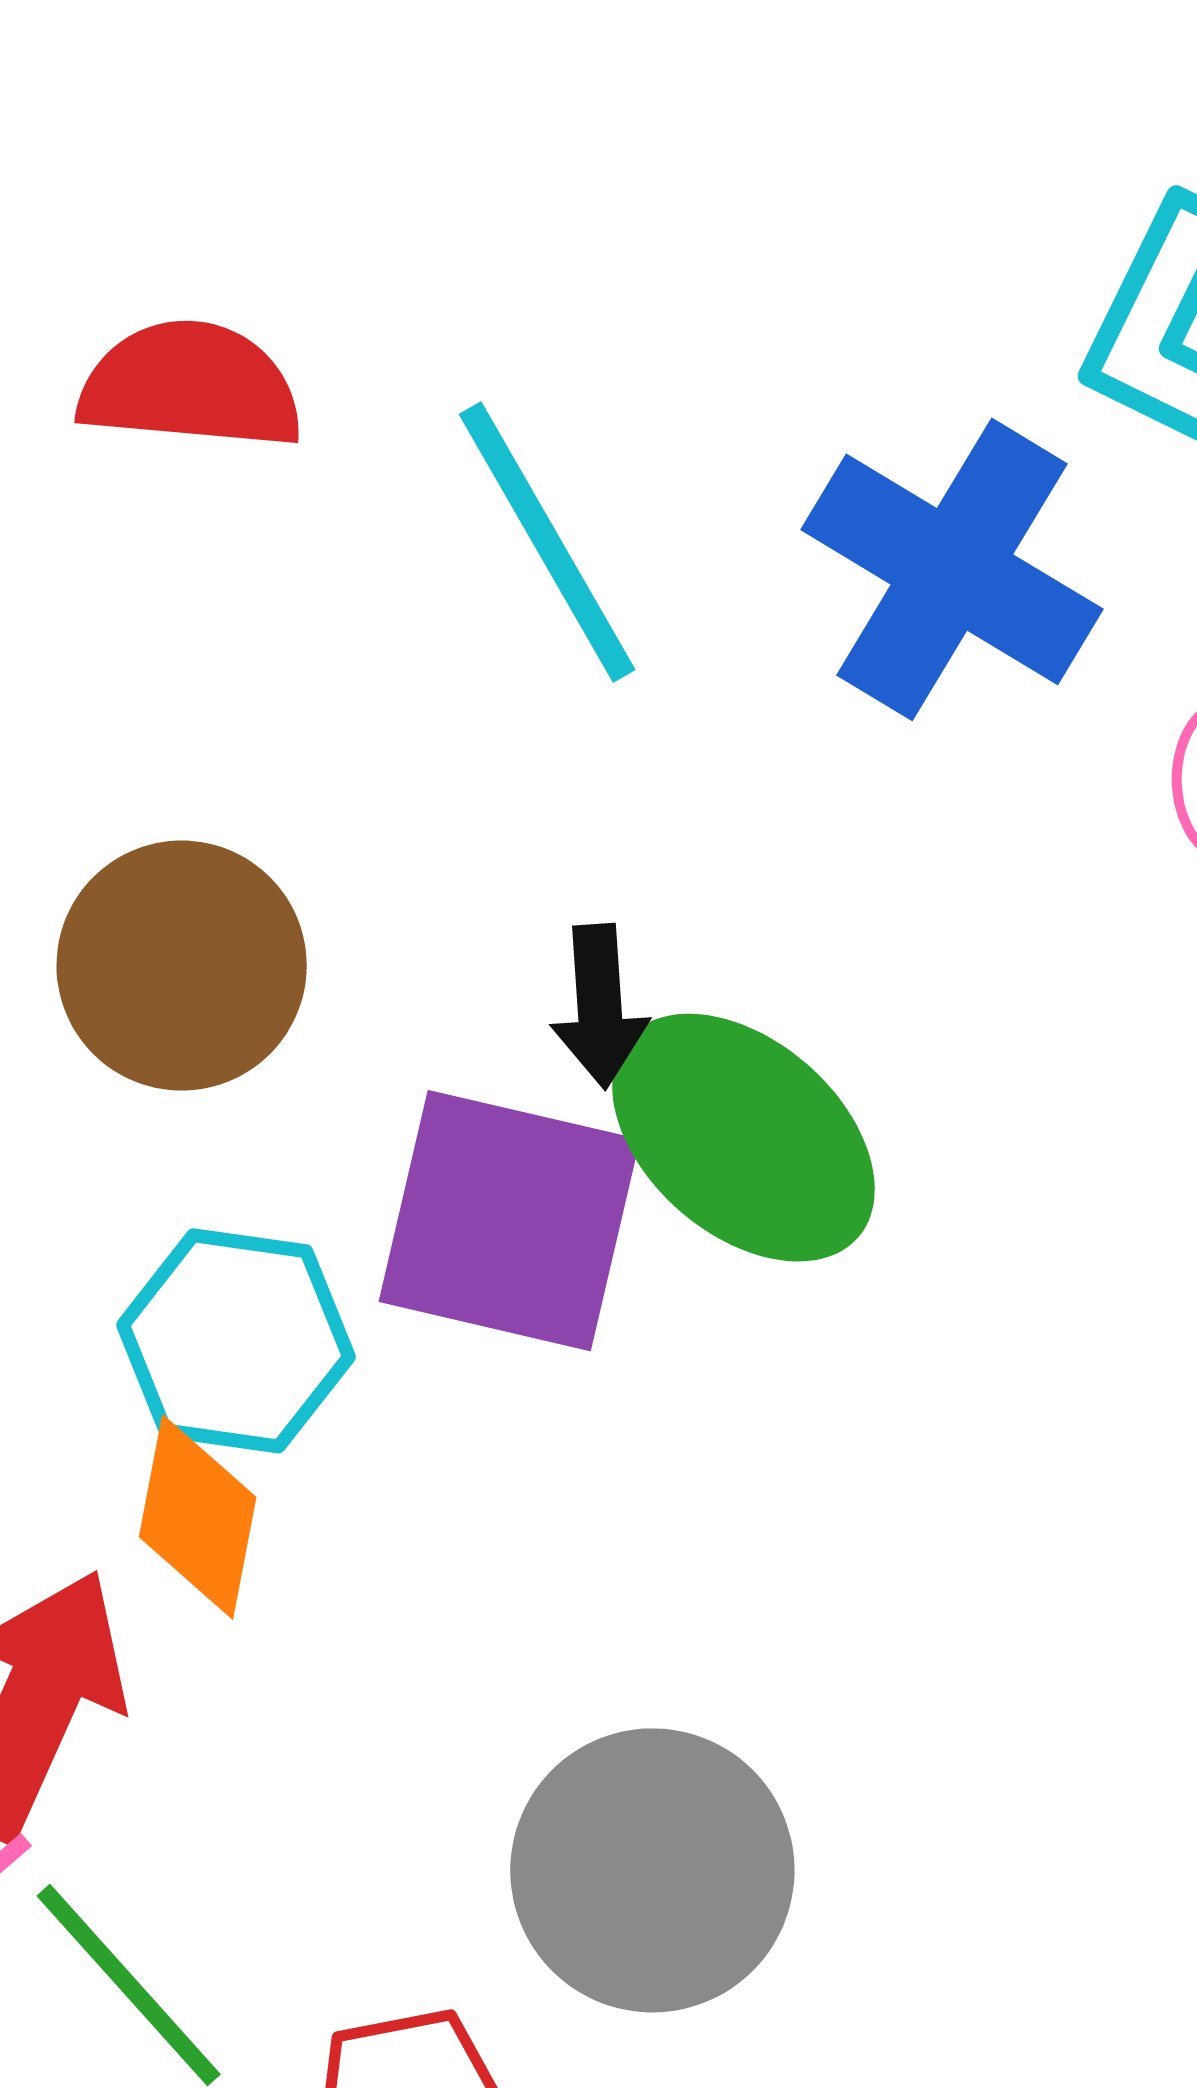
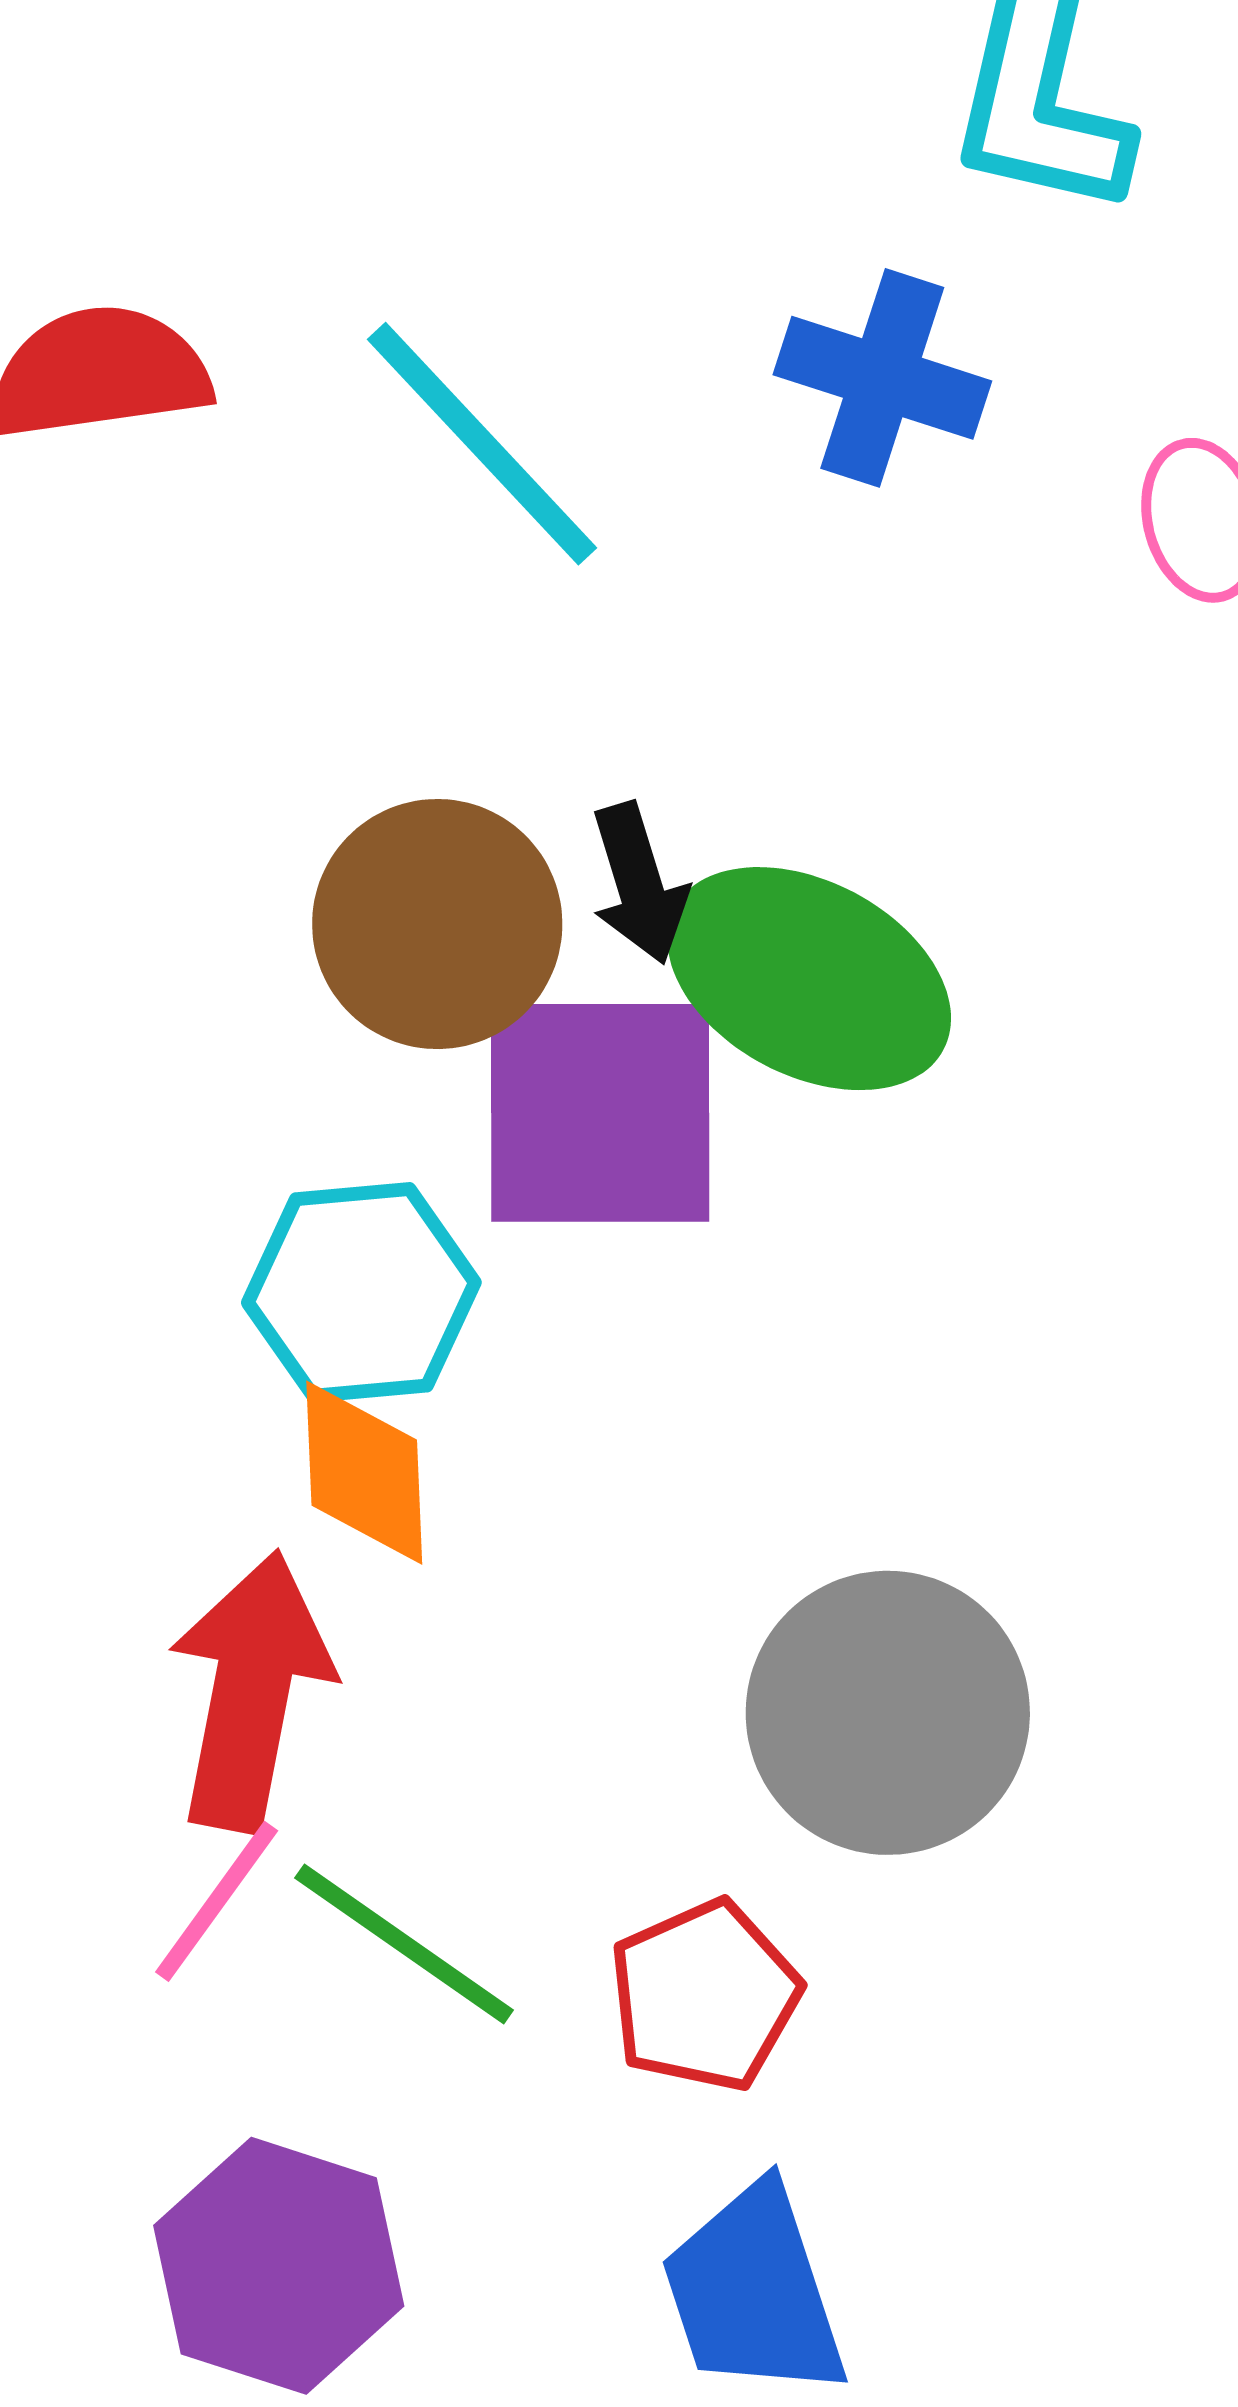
blue cross: (952, 569) -> (882, 378), size x0.7
brown circle: (182, 966) -> (437, 924), moved

